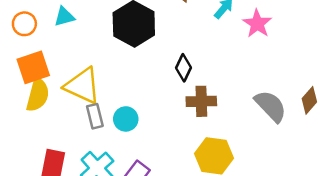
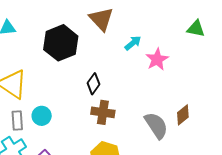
brown diamond: (309, 100) -> (183, 115), moved
gray rectangle: (95, 116) -> (17, 120), moved

